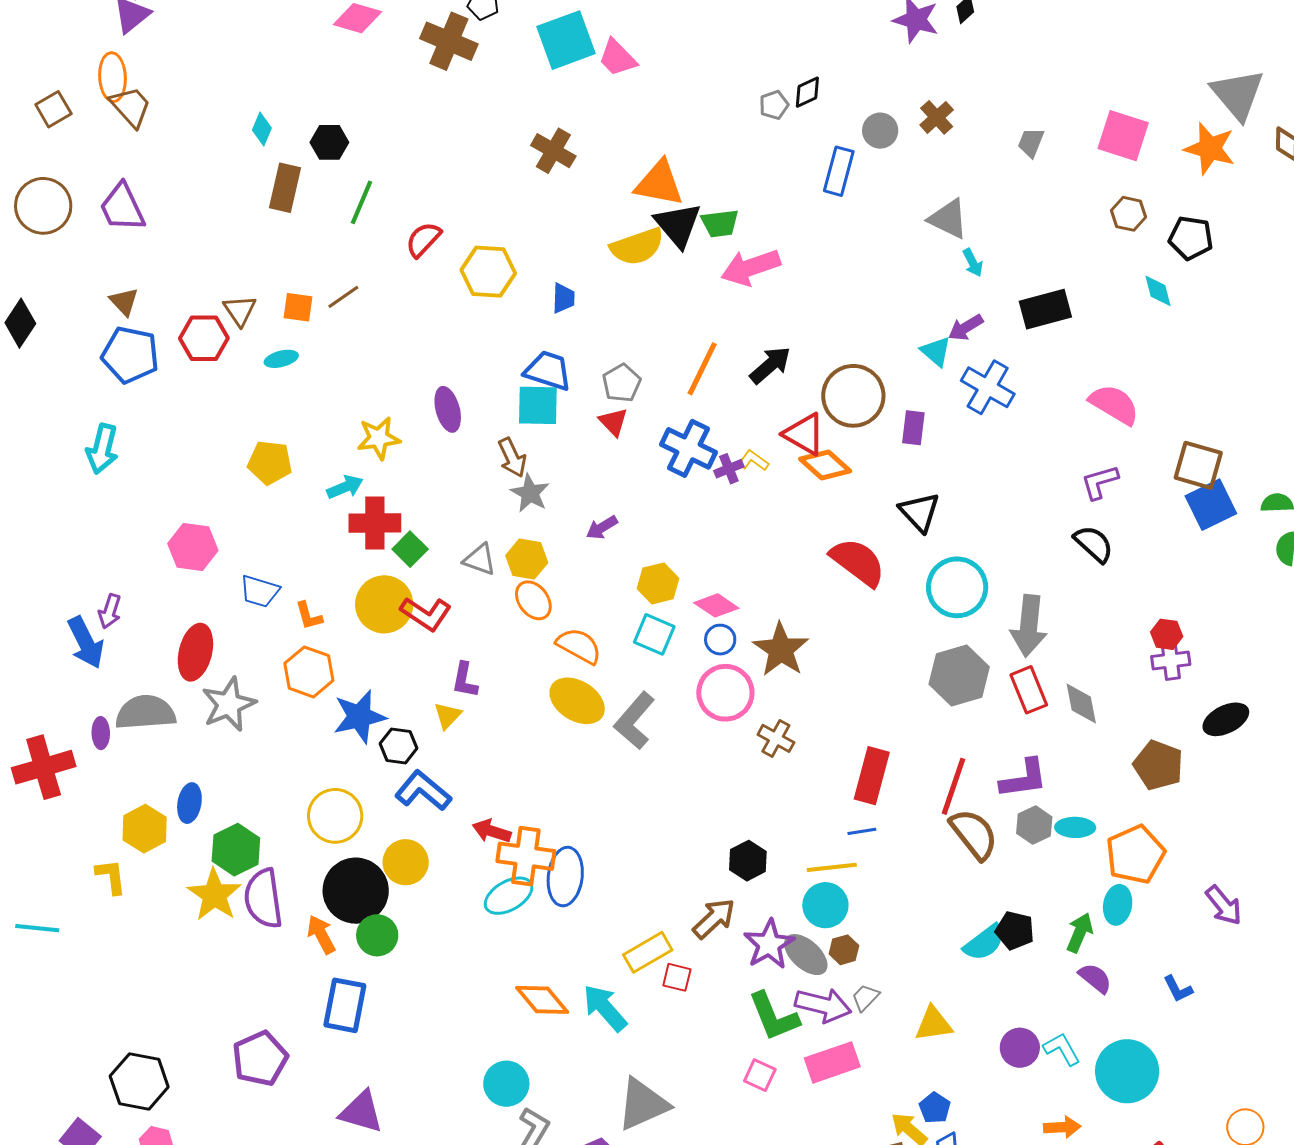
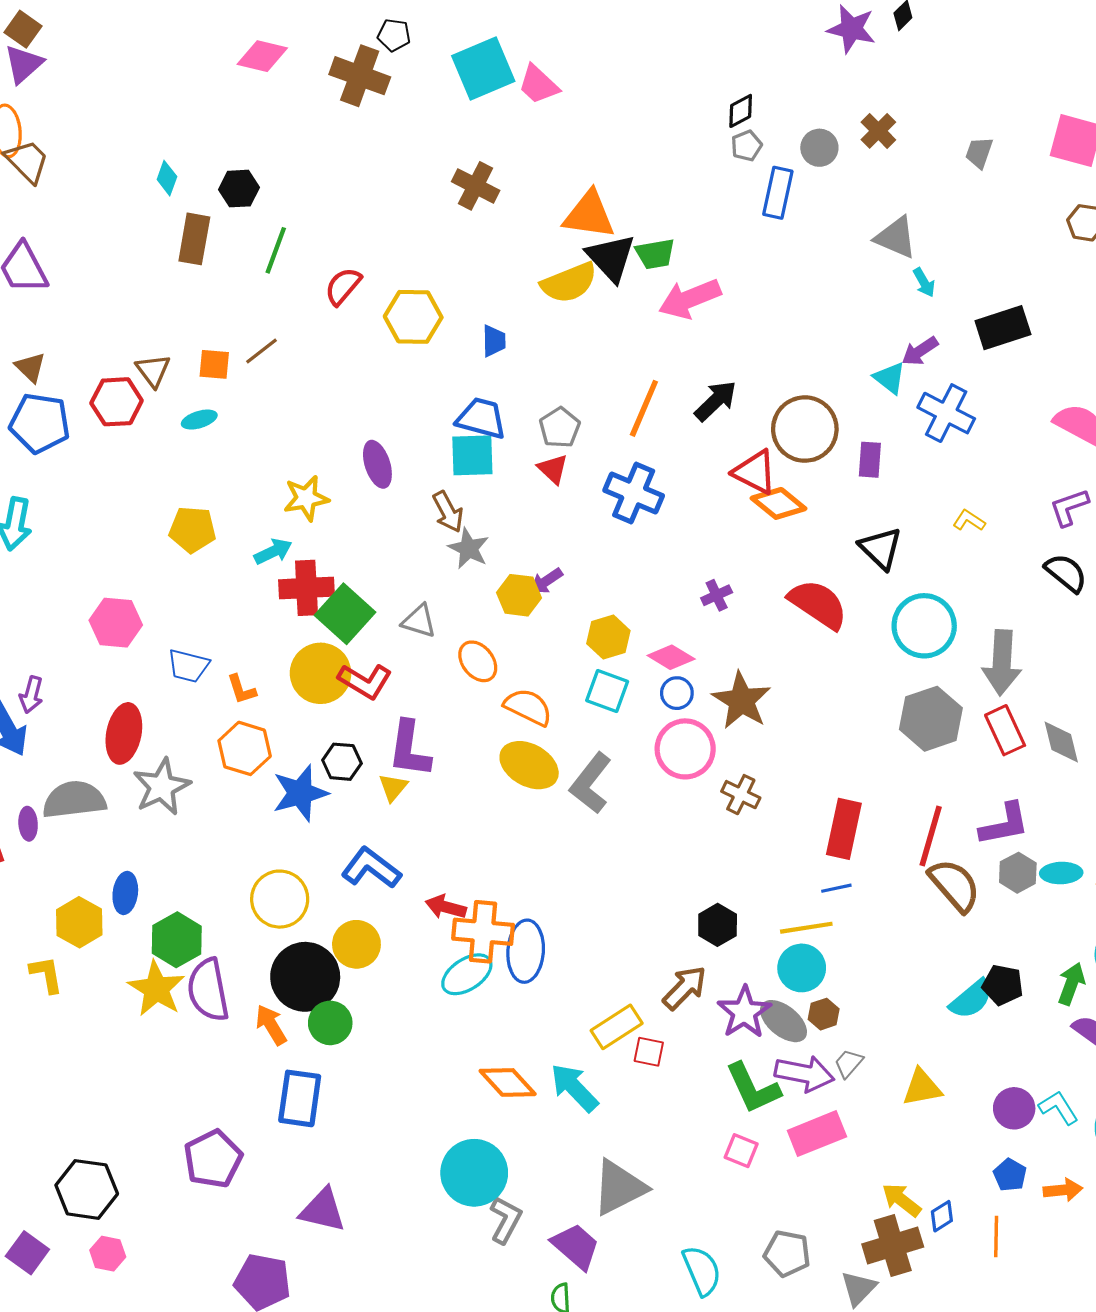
gray pentagon: (774, 105) -> (746, 146), moved
yellow L-shape: (753, 461) -> (969, 520), moved
purple cross: (729, 469) -> (717, 595), moved
green square: (410, 549) -> (345, 614), size x1.6
yellow hexagon: (527, 559) -> (519, 595), moved
purple L-shape: (465, 680) -> (409, 749), size x1.5
black hexagon: (398, 746) -> (342, 762), moved
cyan circle: (506, 1084) -> (474, 1173), size x1.4
blue pentagon: (935, 1108) -> (1010, 1175), moved

